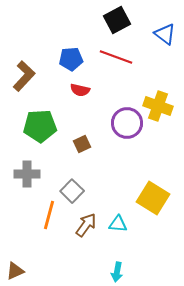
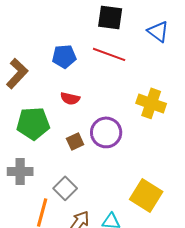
black square: (117, 20) -> (110, 17), turned 36
red semicircle: (80, 90) -> (70, 98), moved
purple circle: (127, 123) -> (106, 132), moved

